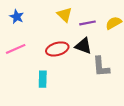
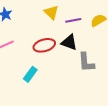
cyan rectangle: (43, 79) -> (30, 74), turned 35

